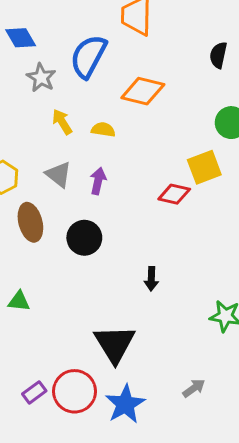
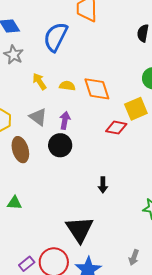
gray star: (41, 78) -> (14, 55), moved
orange diamond: (143, 91) -> (97, 89), moved, turned 60
black circle: (84, 238) -> (60, 145), moved
gray arrow: (194, 388) -> (134, 257), turned 147

